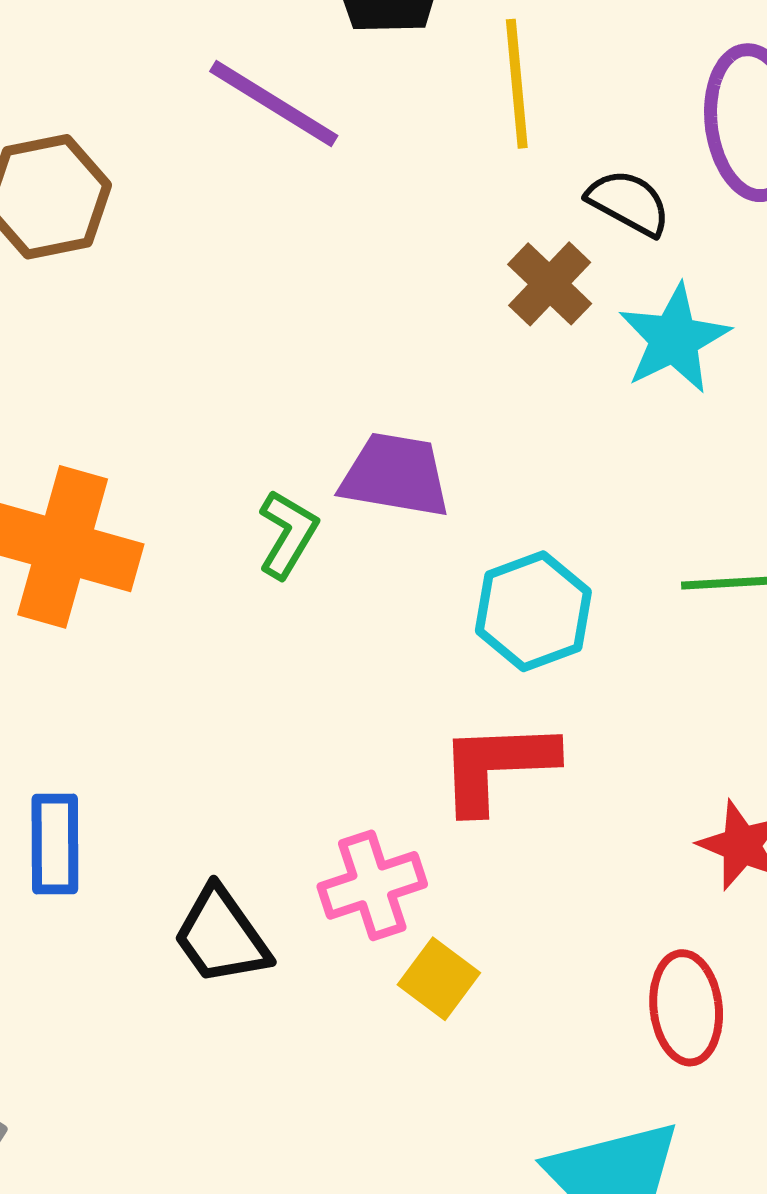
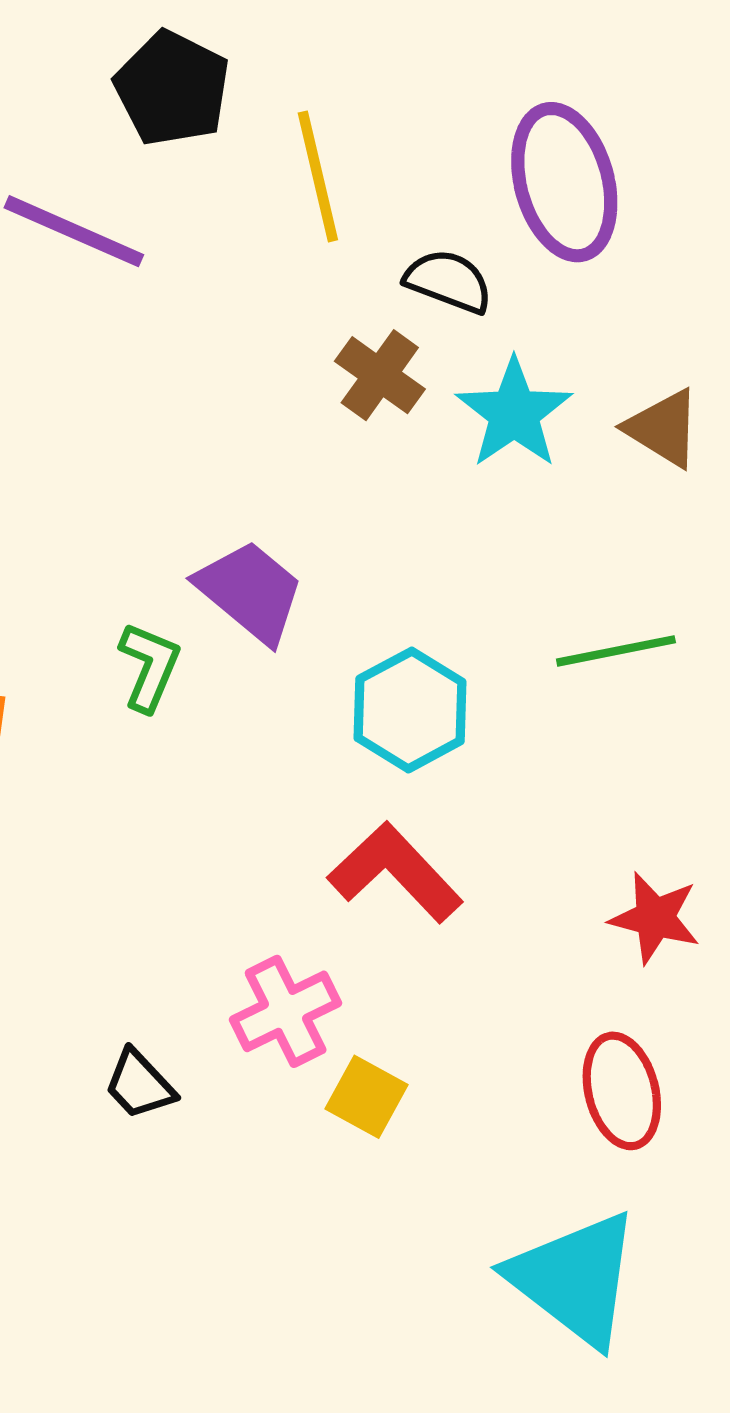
purple trapezoid: (395, 475) -> (250, 591), turned 38
red L-shape: (497, 766) -> (395, 872), turned 57
black trapezoid: (221, 936) -> (139, 1084), size x0.7

